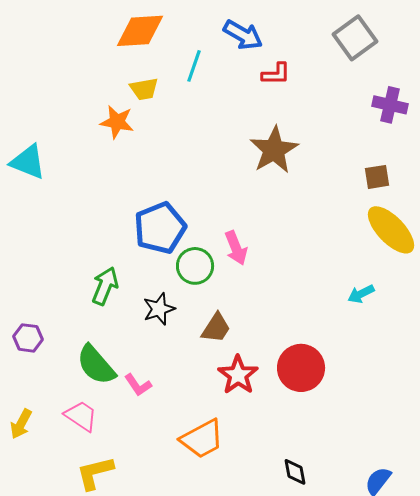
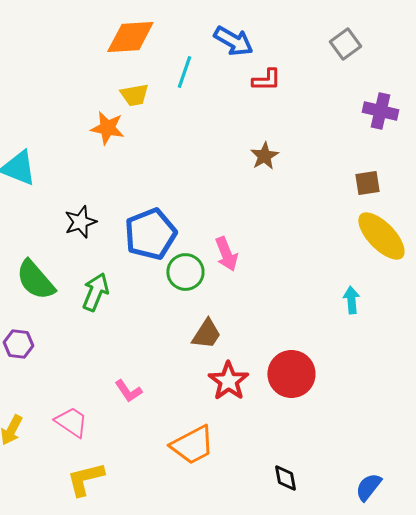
gray square: (355, 38) -> (345, 44), size x0.7
brown star: (274, 150) -> (264, 156), size x0.6
cyan arrow: (361, 294) -> (351, 300), turned 112
black star: (159, 309) -> (80, 222), moved
green semicircle: (96, 365) -> (35, 280), moved

